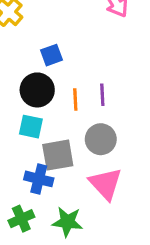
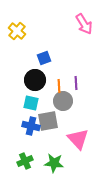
gray circle: (101, 139) -> (63, 101), moved
blue cross: (39, 179) -> (31, 126), moved

